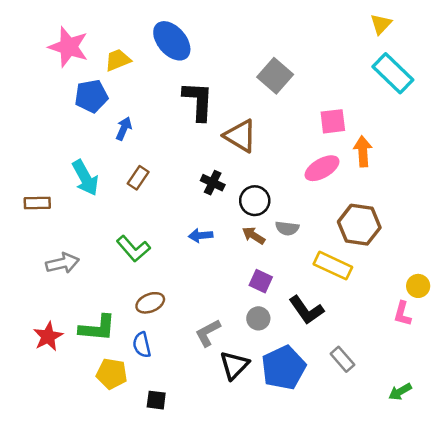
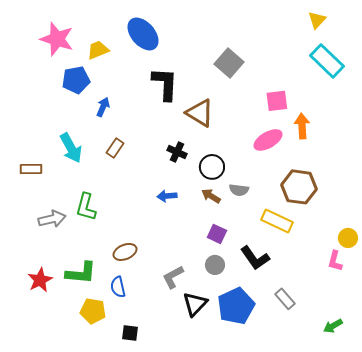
green L-shape: (133, 249) -> (86, 207), moved, turned 56

